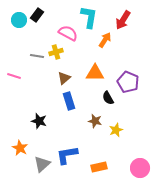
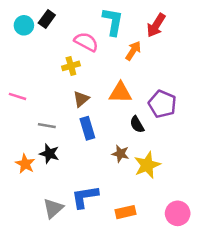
gray line: (37, 56) -> (47, 126), moved
yellow star: (116, 130) -> (147, 165), size x1.5
orange star: (20, 148) -> (25, 164), moved

